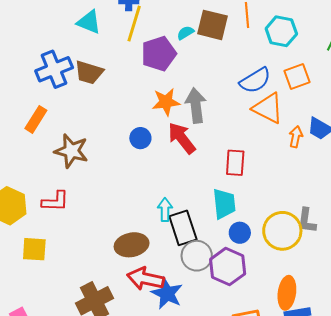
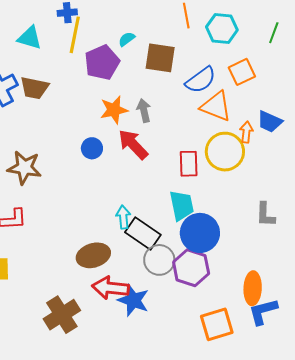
brown square: (213, 25) -> (160, 58), moved
gray arrow: (196, 106) -> (144, 111), size x0.7
black rectangle: (183, 228) -> (143, 234), turned -32
yellow circle: (282, 231) -> (225, 152), moved
blue circle: (240, 233) -> (200, 233), size x1.8

